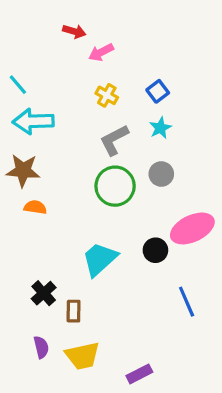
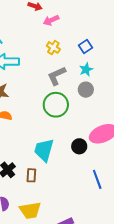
gray circle: (161, 174) -> (86, 90), moved
cyan trapezoid: (100, 259) -> (44, 150), turned -35
brown rectangle: (74, 311) -> (31, 175), moved

